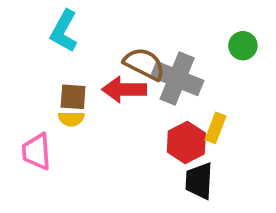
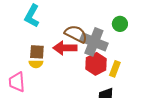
green circle: (243, 46) -> (120, 24), moved
red hexagon: (186, 142) -> (96, 64), moved

